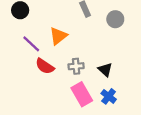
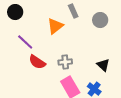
orange triangle: (58, 36) -> (55, 26), moved
black triangle: (105, 70) -> (103, 65), moved

